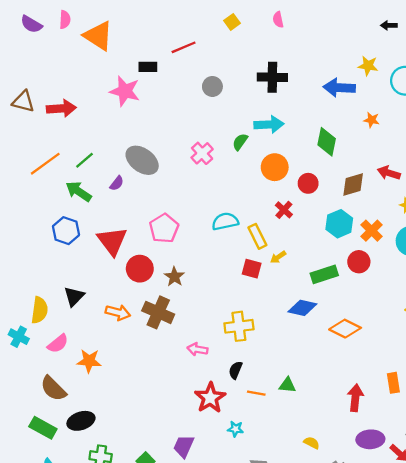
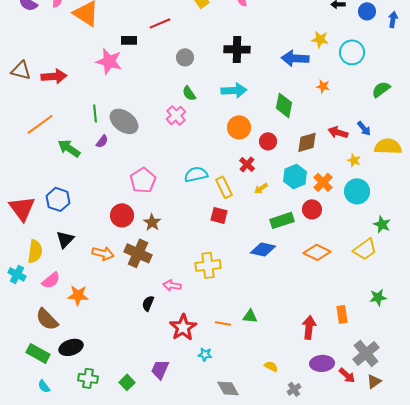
green semicircle: (240, 142) -> (189, 93), moved, turned -70
green line: (84, 160) -> (95, 113), moved, turned -54
blue hexagon: (66, 231) -> (58, 199), moved
red triangle: (112, 241) -> (22, 208), moved
yellow arrow: (278, 257) -> (261, 188), moved
orange diamond: (345, 329) -> (317, 252), moved
black semicircle: (235, 370) -> (148, 303), moved

